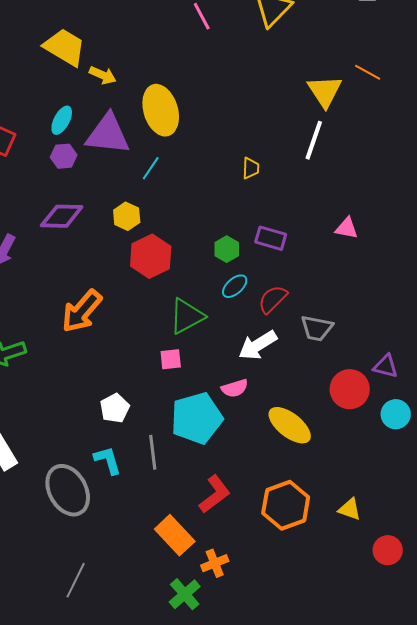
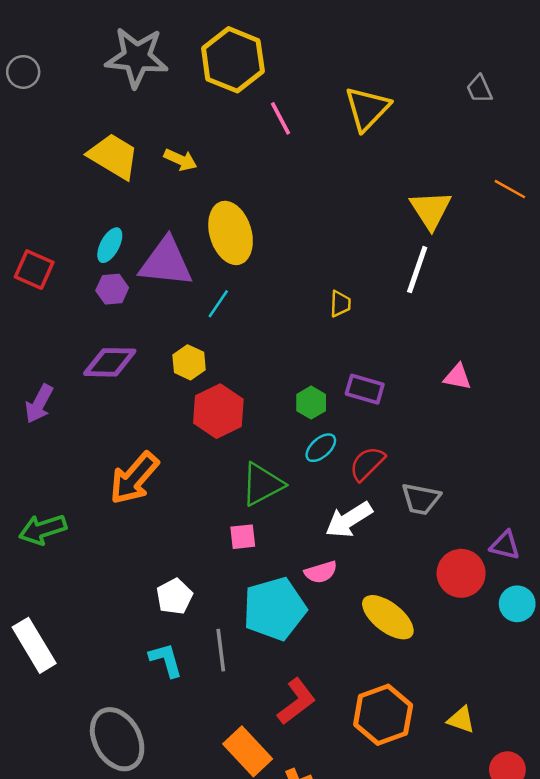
orange line: (368, 72) -> (510, 189), moved
yellow arrow: (103, 75) -> (181, 160), moved
gray ellipse: (68, 490) -> (117, 739), moved

